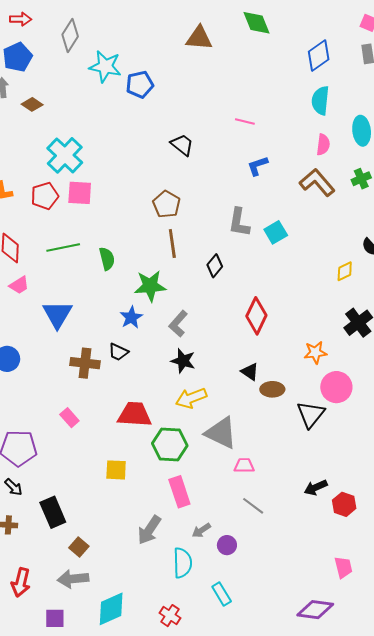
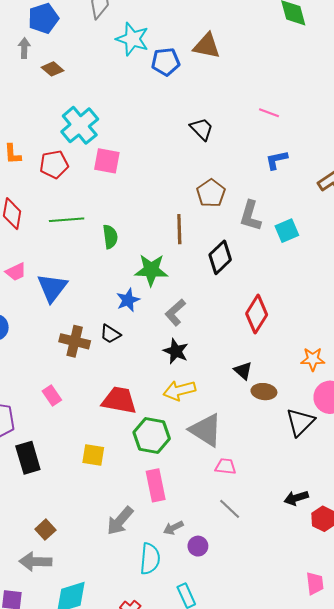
brown triangle: (199, 38) -> (207, 46), moved
pink square: (80, 193) -> (107, 161), moved
brown pentagon: (166, 204) -> (211, 193), moved
black diamond: (215, 266) -> (220, 257), size x1.4
pink trapezoid: (19, 285) -> (16, 272), moved
black rectangle: (53, 512) -> (28, 458), moved

